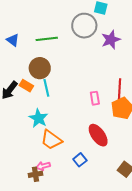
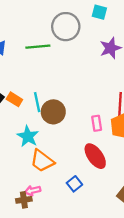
gray circle: (84, 26) -> (66, 27), moved
brown circle: (40, 68) -> (53, 112), moved
pink rectangle: (95, 98) -> (97, 123), moved

